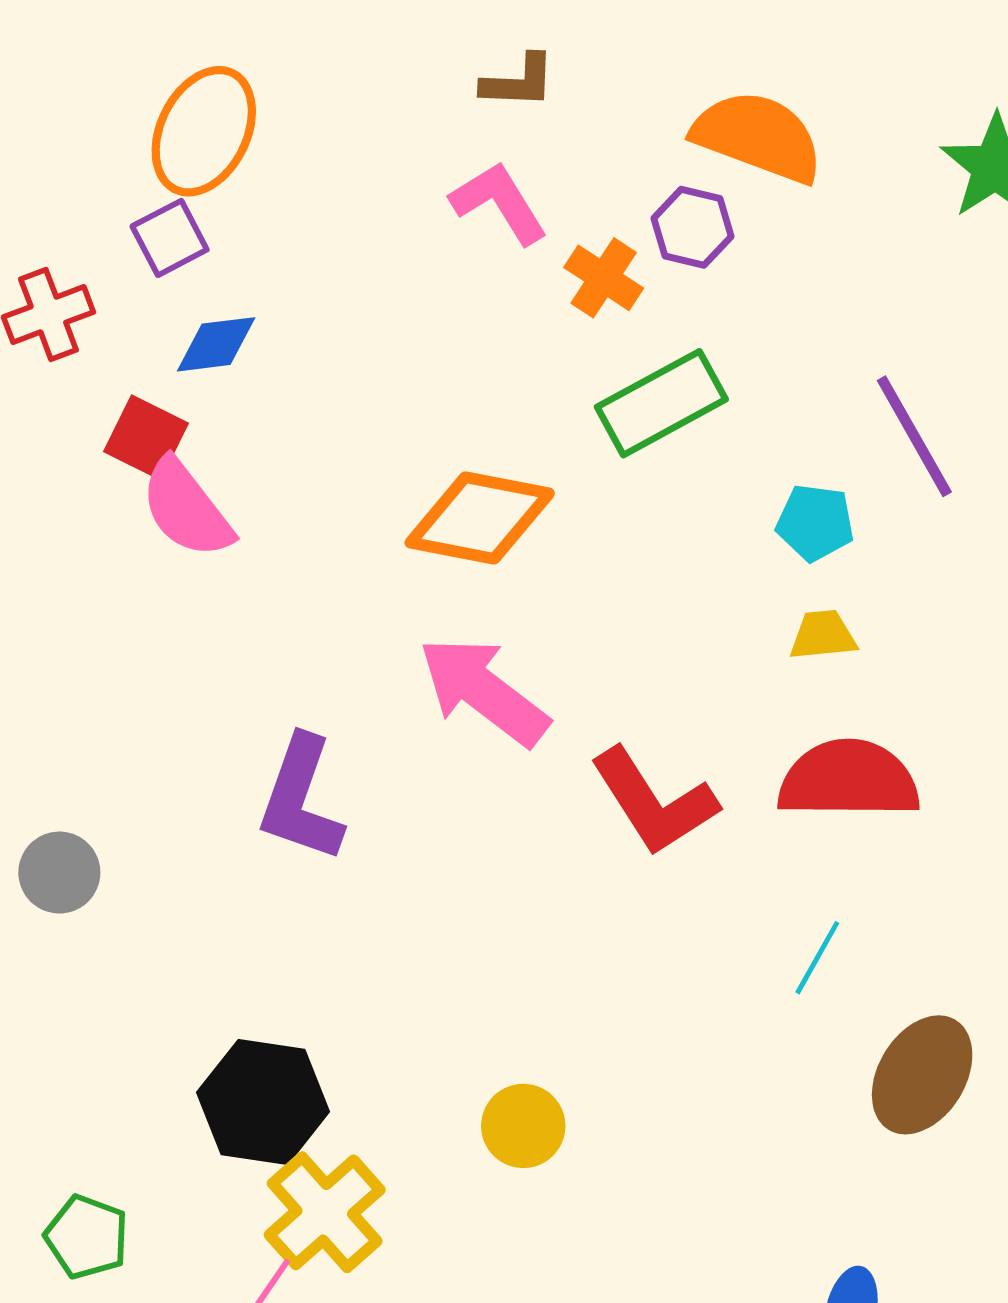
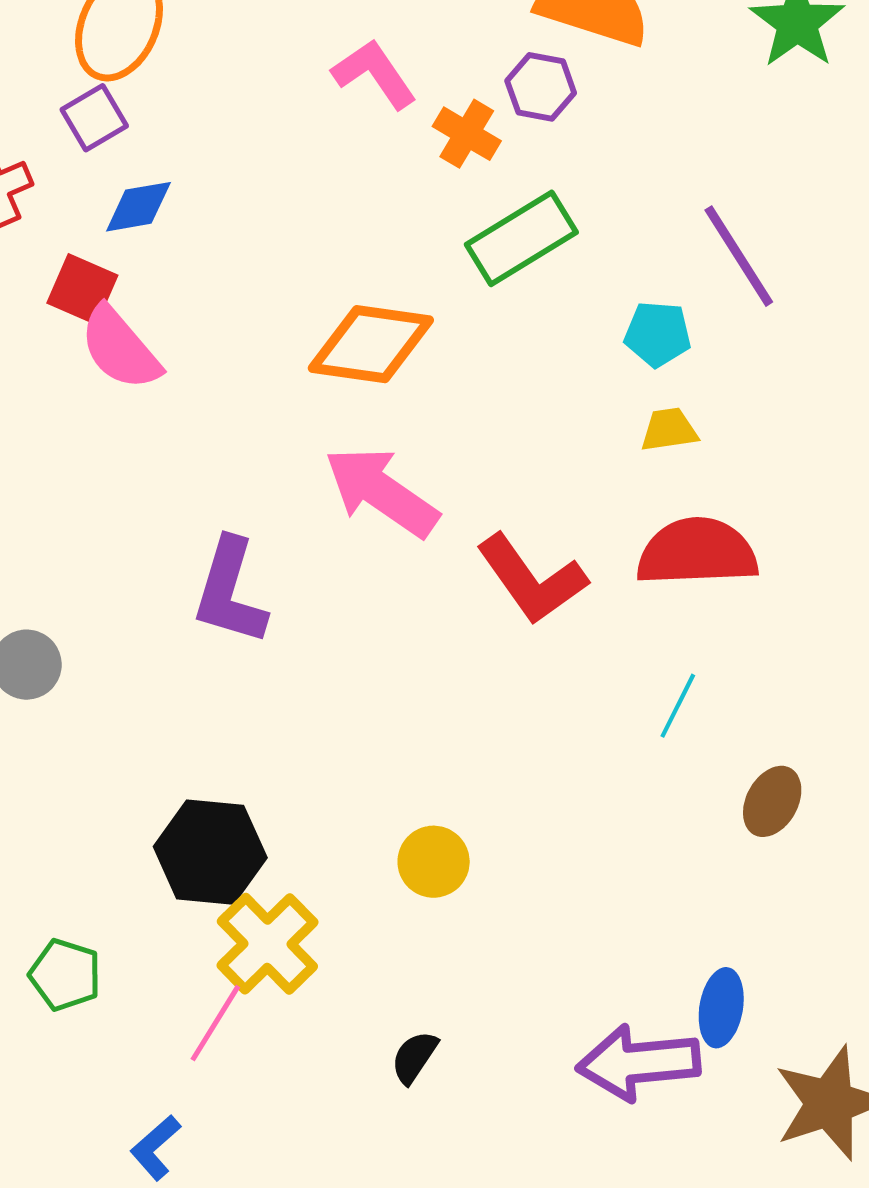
brown ellipse: (922, 1075) -> (772, 801), size x0.7

